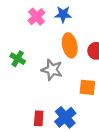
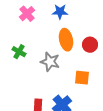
pink cross: (36, 17) -> (27, 14), moved

